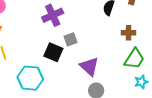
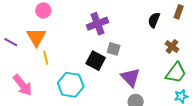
brown cross: (129, 33) -> (172, 46), turned 32
gray square: (70, 39) -> (114, 49), turned 32

